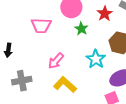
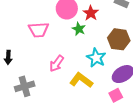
red star: (105, 14) -> (91, 13), moved
yellow L-shape: (65, 85) -> (81, 80), moved

